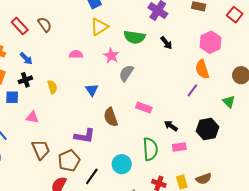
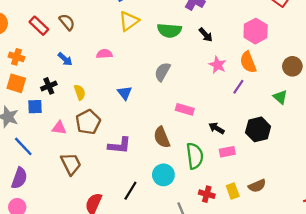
pink star: (111, 56) -> (218, 65), moved
blue arrow: (26, 59) -> (65, 59), moved
brown semicircle: (111, 117) -> (162, 137), moved
brown pentagon: (69, 161) -> (88, 122), moved

